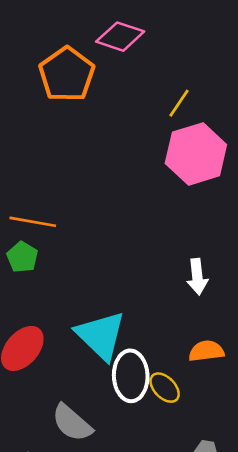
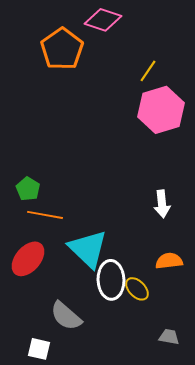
orange line: (33, 222) -> (45, 215), moved

